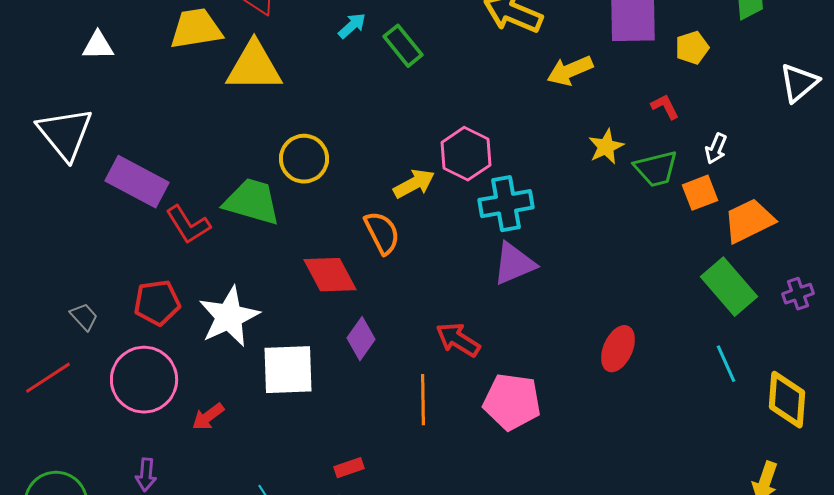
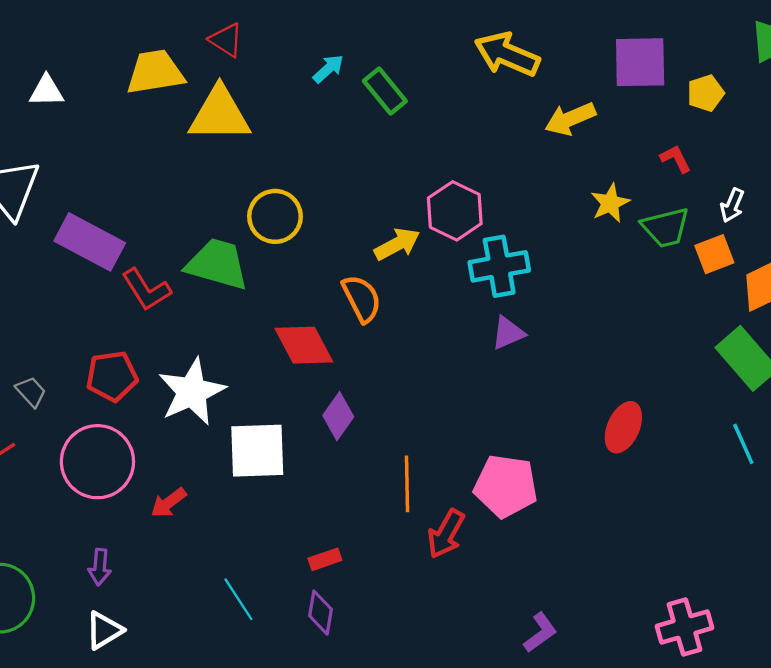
purple triangle: (514, 264) -> (508, 333), size x0.7
red arrow: (458, 340) -> (446, 534), moved, turned -93

